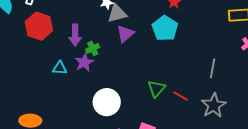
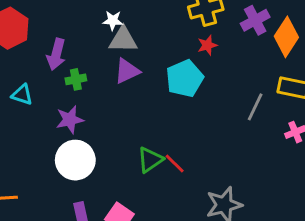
purple star: (84, 62) -> (70, 120), moved
gray line: (213, 68) -> (255, 107), moved
red line: (180, 96) -> (175, 163), moved

